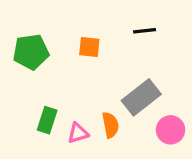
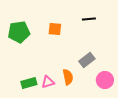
gray rectangle: (141, 97) -> (87, 60), size x0.7
green rectangle: (47, 120) -> (29, 83), moved, turned 56

